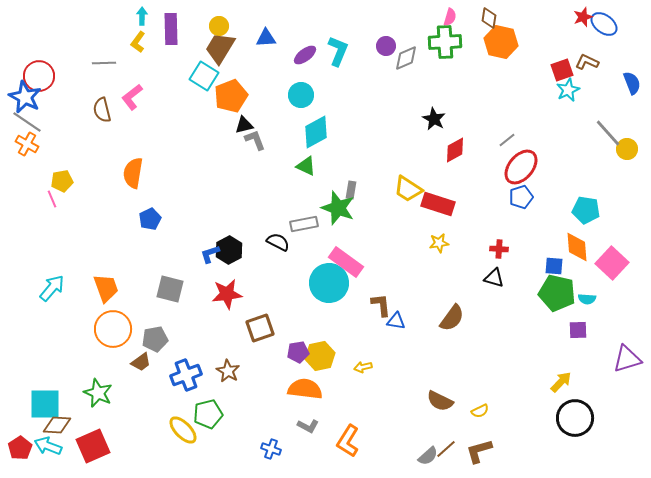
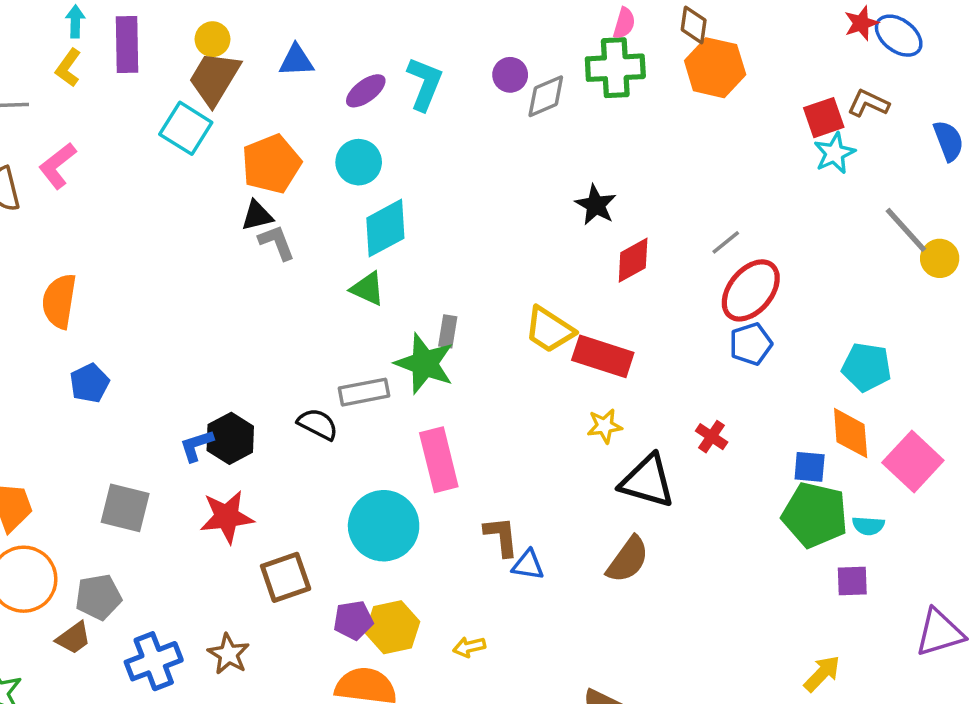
orange pentagon: (231, 96) -> (271, 164), moved
red cross: (499, 249) -> (712, 437), turned 30
pink rectangle: (346, 262) -> (439, 460), turned 40
black triangle: (494, 278) -> (647, 481), moved, size x1.6
cyan circle: (329, 283) -> (384, 526), moved

